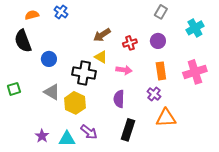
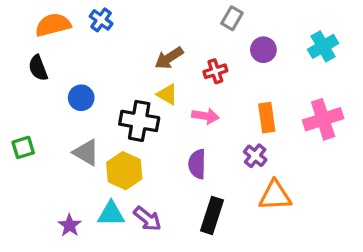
gray rectangle: (161, 12) -> (232, 18), moved
orange semicircle: (32, 15) -> (53, 25), size x1.5
black semicircle: (23, 41) -> (38, 68), size x0.7
purple circle: (158, 41) -> (263, 50), moved
cyan triangle: (67, 139) -> (111, 214), moved

